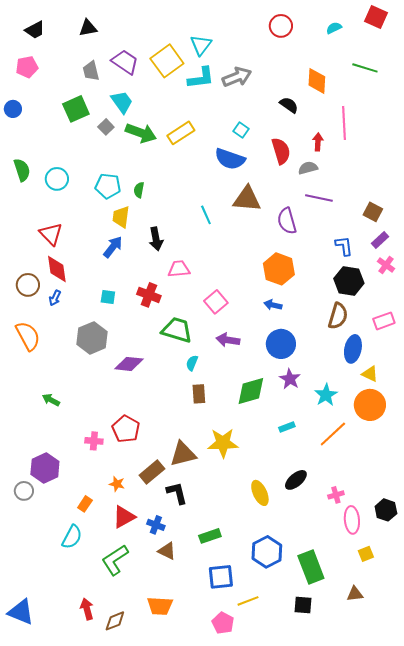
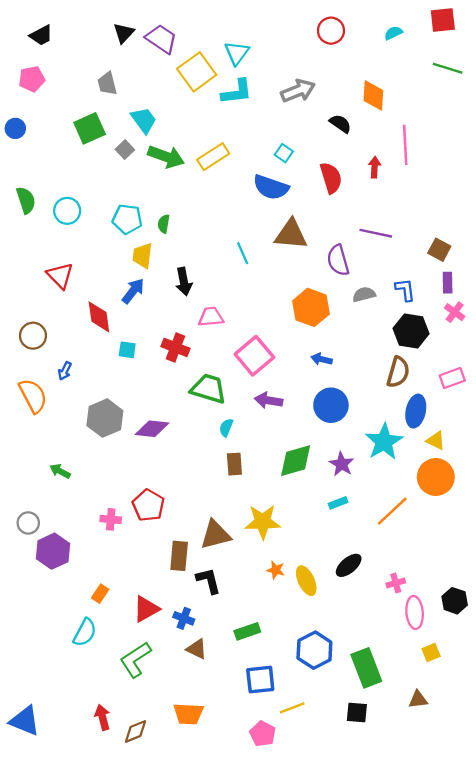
red square: (376, 17) -> (443, 20), turned -30
black triangle: (88, 28) -> (124, 33), moved, turned -36
purple trapezoid: (125, 62) -> (161, 39), moved
green line: (365, 68) -> (448, 68), moved
gray arrow: (237, 77) -> (298, 91), moved
gray semicircle: (308, 168) -> (364, 294), moved
purple rectangle: (380, 240) -> (448, 283), turned -48
red diamond: (57, 269) -> (99, 317), moved
orange hexagon: (279, 269) -> (311, 307), moved
blue arrow: (55, 298) -> (65, 371), moved
pink square: (216, 302) -> (254, 356), size x1.4
gray hexagon: (92, 338) -> (105, 418), moved
purple star: (290, 379) -> (342, 464), moved
cyan star: (326, 395) -> (384, 442), moved, size x1.4
brown rectangle: (152, 472) -> (179, 556), turned -45
orange star: (117, 484) -> (276, 570), moved
gray circle: (24, 491) -> (28, 523), moved

